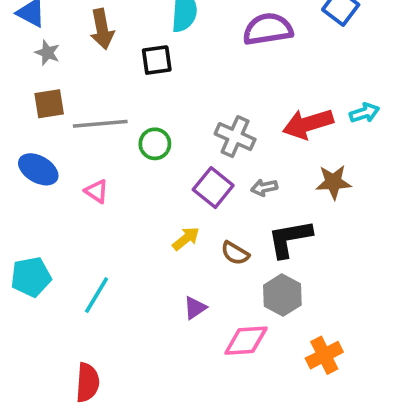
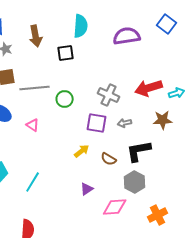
cyan arrow: (364, 113) -> (177, 93), moved
purple square: (213, 188) -> (97, 123), turned -30

